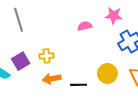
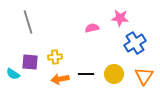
purple square: (21, 61) -> (30, 62), turned 36
black line: (79, 85) -> (86, 74), moved

